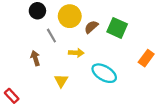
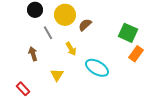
green square: (117, 28) -> (128, 33), moved
yellow arrow: (76, 53) -> (71, 49), turned 56
red rectangle: (12, 96) -> (23, 89), moved

